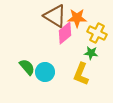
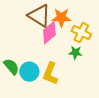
yellow L-shape: (81, 74) -> (50, 74), moved

